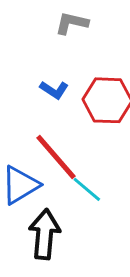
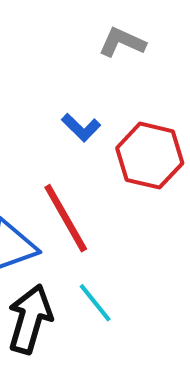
cyan line: (87, 189) -> (95, 303), moved

